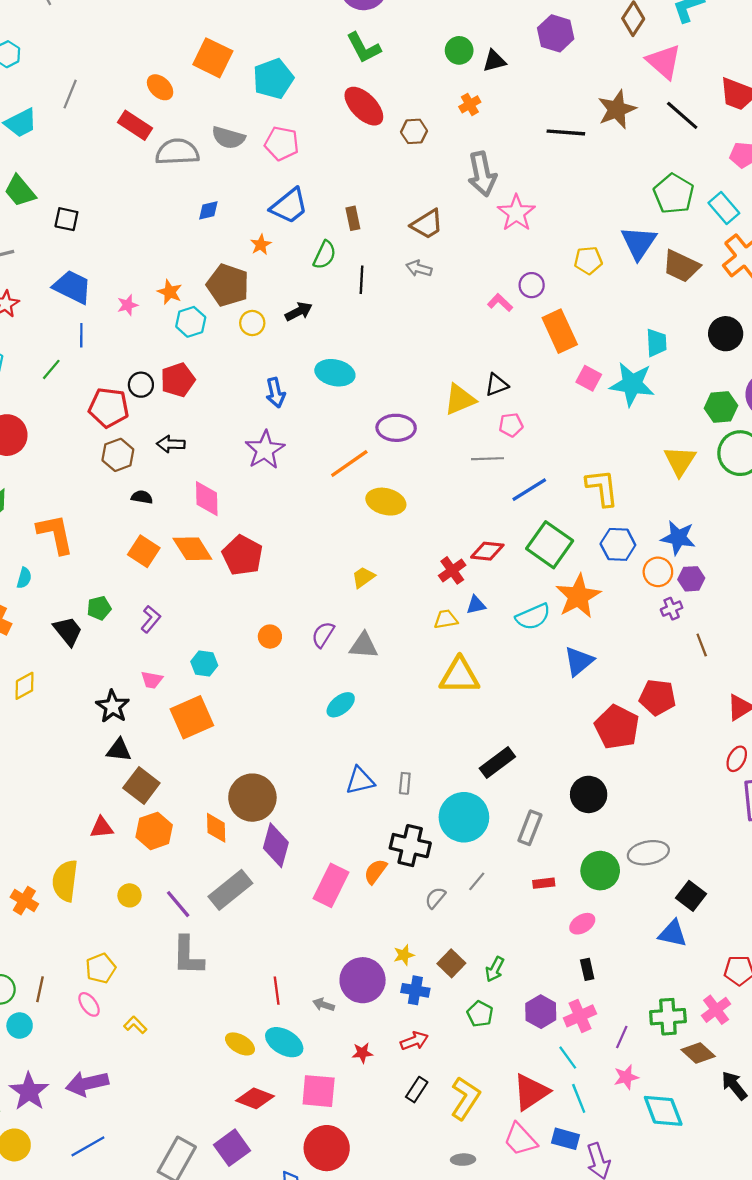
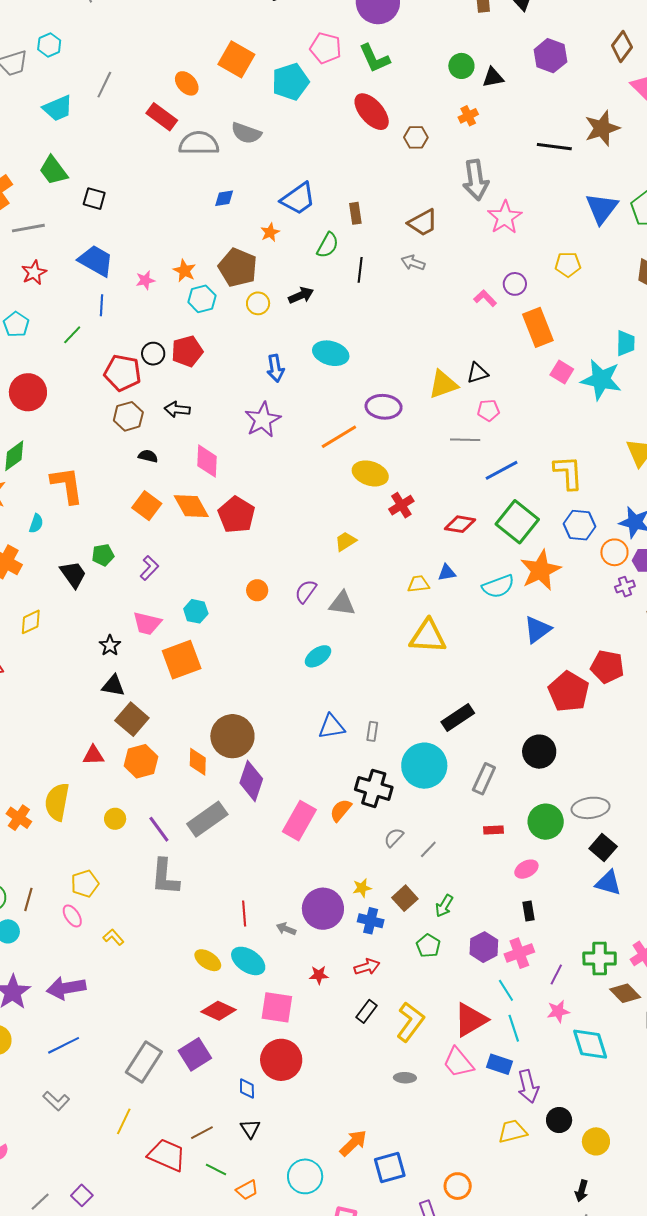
pink pentagon: (282, 143) -> (326, 48), moved
blue triangle: (639, 243) -> (602, 208), moved
red cross: (452, 570) -> (401, 505), moved
pink trapezoid: (152, 680) -> (147, 623), size x1.4
black star: (113, 706) -> (110, 645), size x0.7
gray line: (477, 881) -> (428, 849), moved
black square: (691, 896) -> (603, 848), moved

